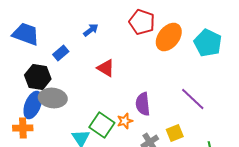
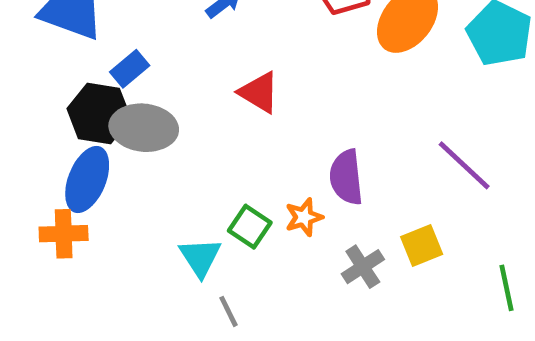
blue rectangle: (61, 53) -> (130, 69), moved
gray ellipse: (53, 98) -> (144, 128), moved
green square: (102, 125) -> (250, 227), size x0.7

